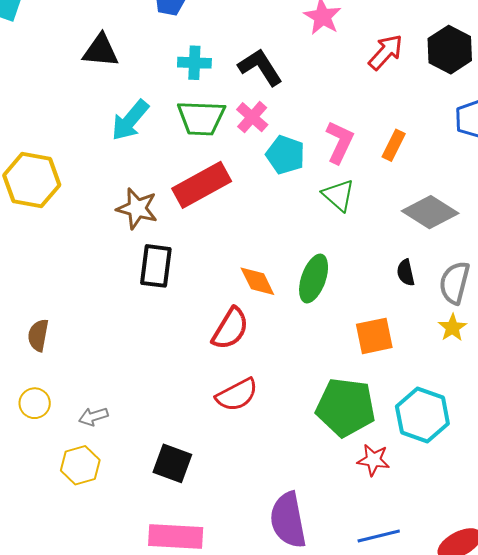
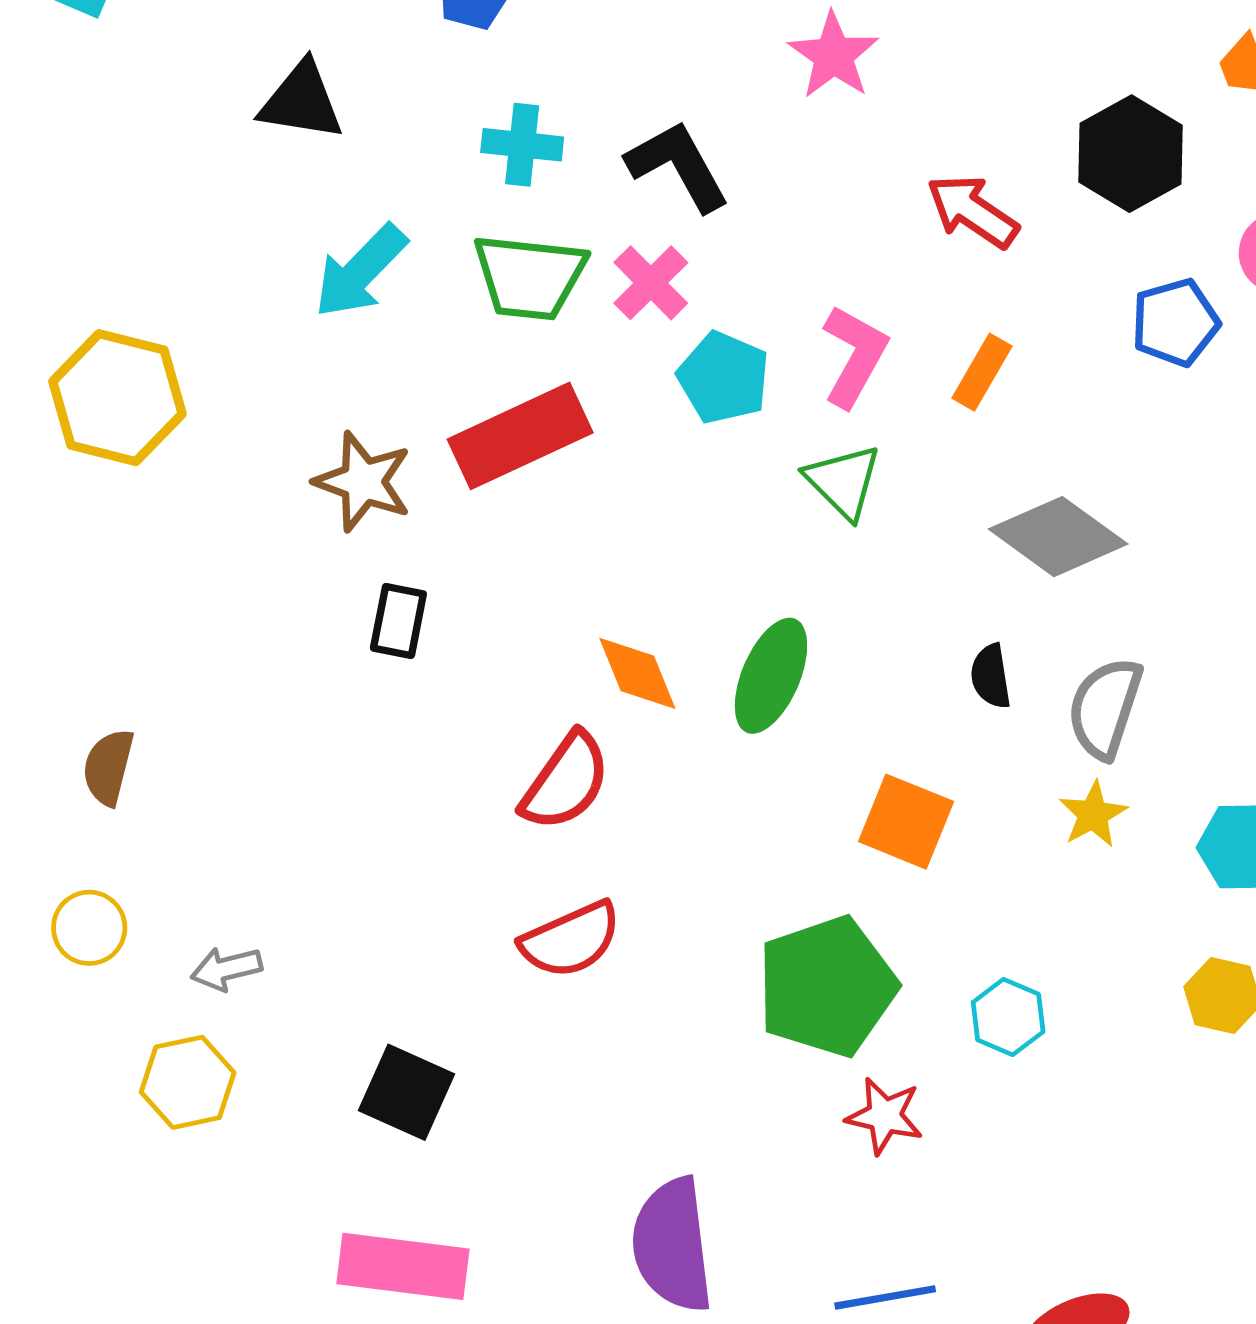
red arrow: (386, 52) -> (972, 211), moved, turned -102
black rectangle: (156, 266) -> (398, 621), size x0.7
orange square: (374, 336) -> (906, 822), turned 30
green pentagon: (346, 407) -> (827, 986), turned -30
cyan hexagon: (422, 415) -> (1008, 1017), size x0.6

